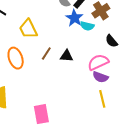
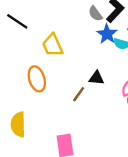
brown line: (46, 53) -> (79, 94), moved

